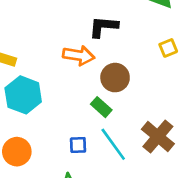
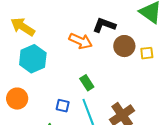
brown circle: (115, 78) -> (124, 46), moved

